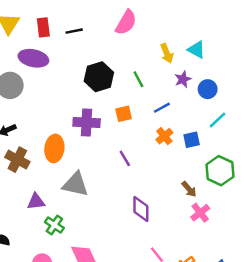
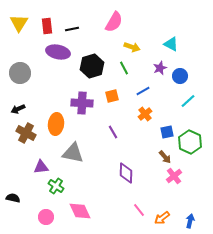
yellow arrow: (167, 53) -> (132, 47), moved, turned -49
purple ellipse: (33, 58) -> (58, 52), moved
blue square: (192, 140) -> (167, 132), moved

